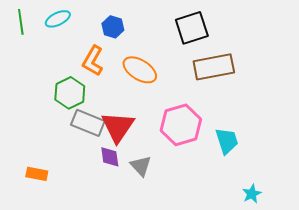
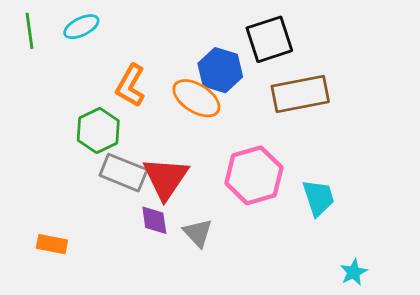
blue hexagon: (113, 27) -> (220, 70), moved, size x1.4

